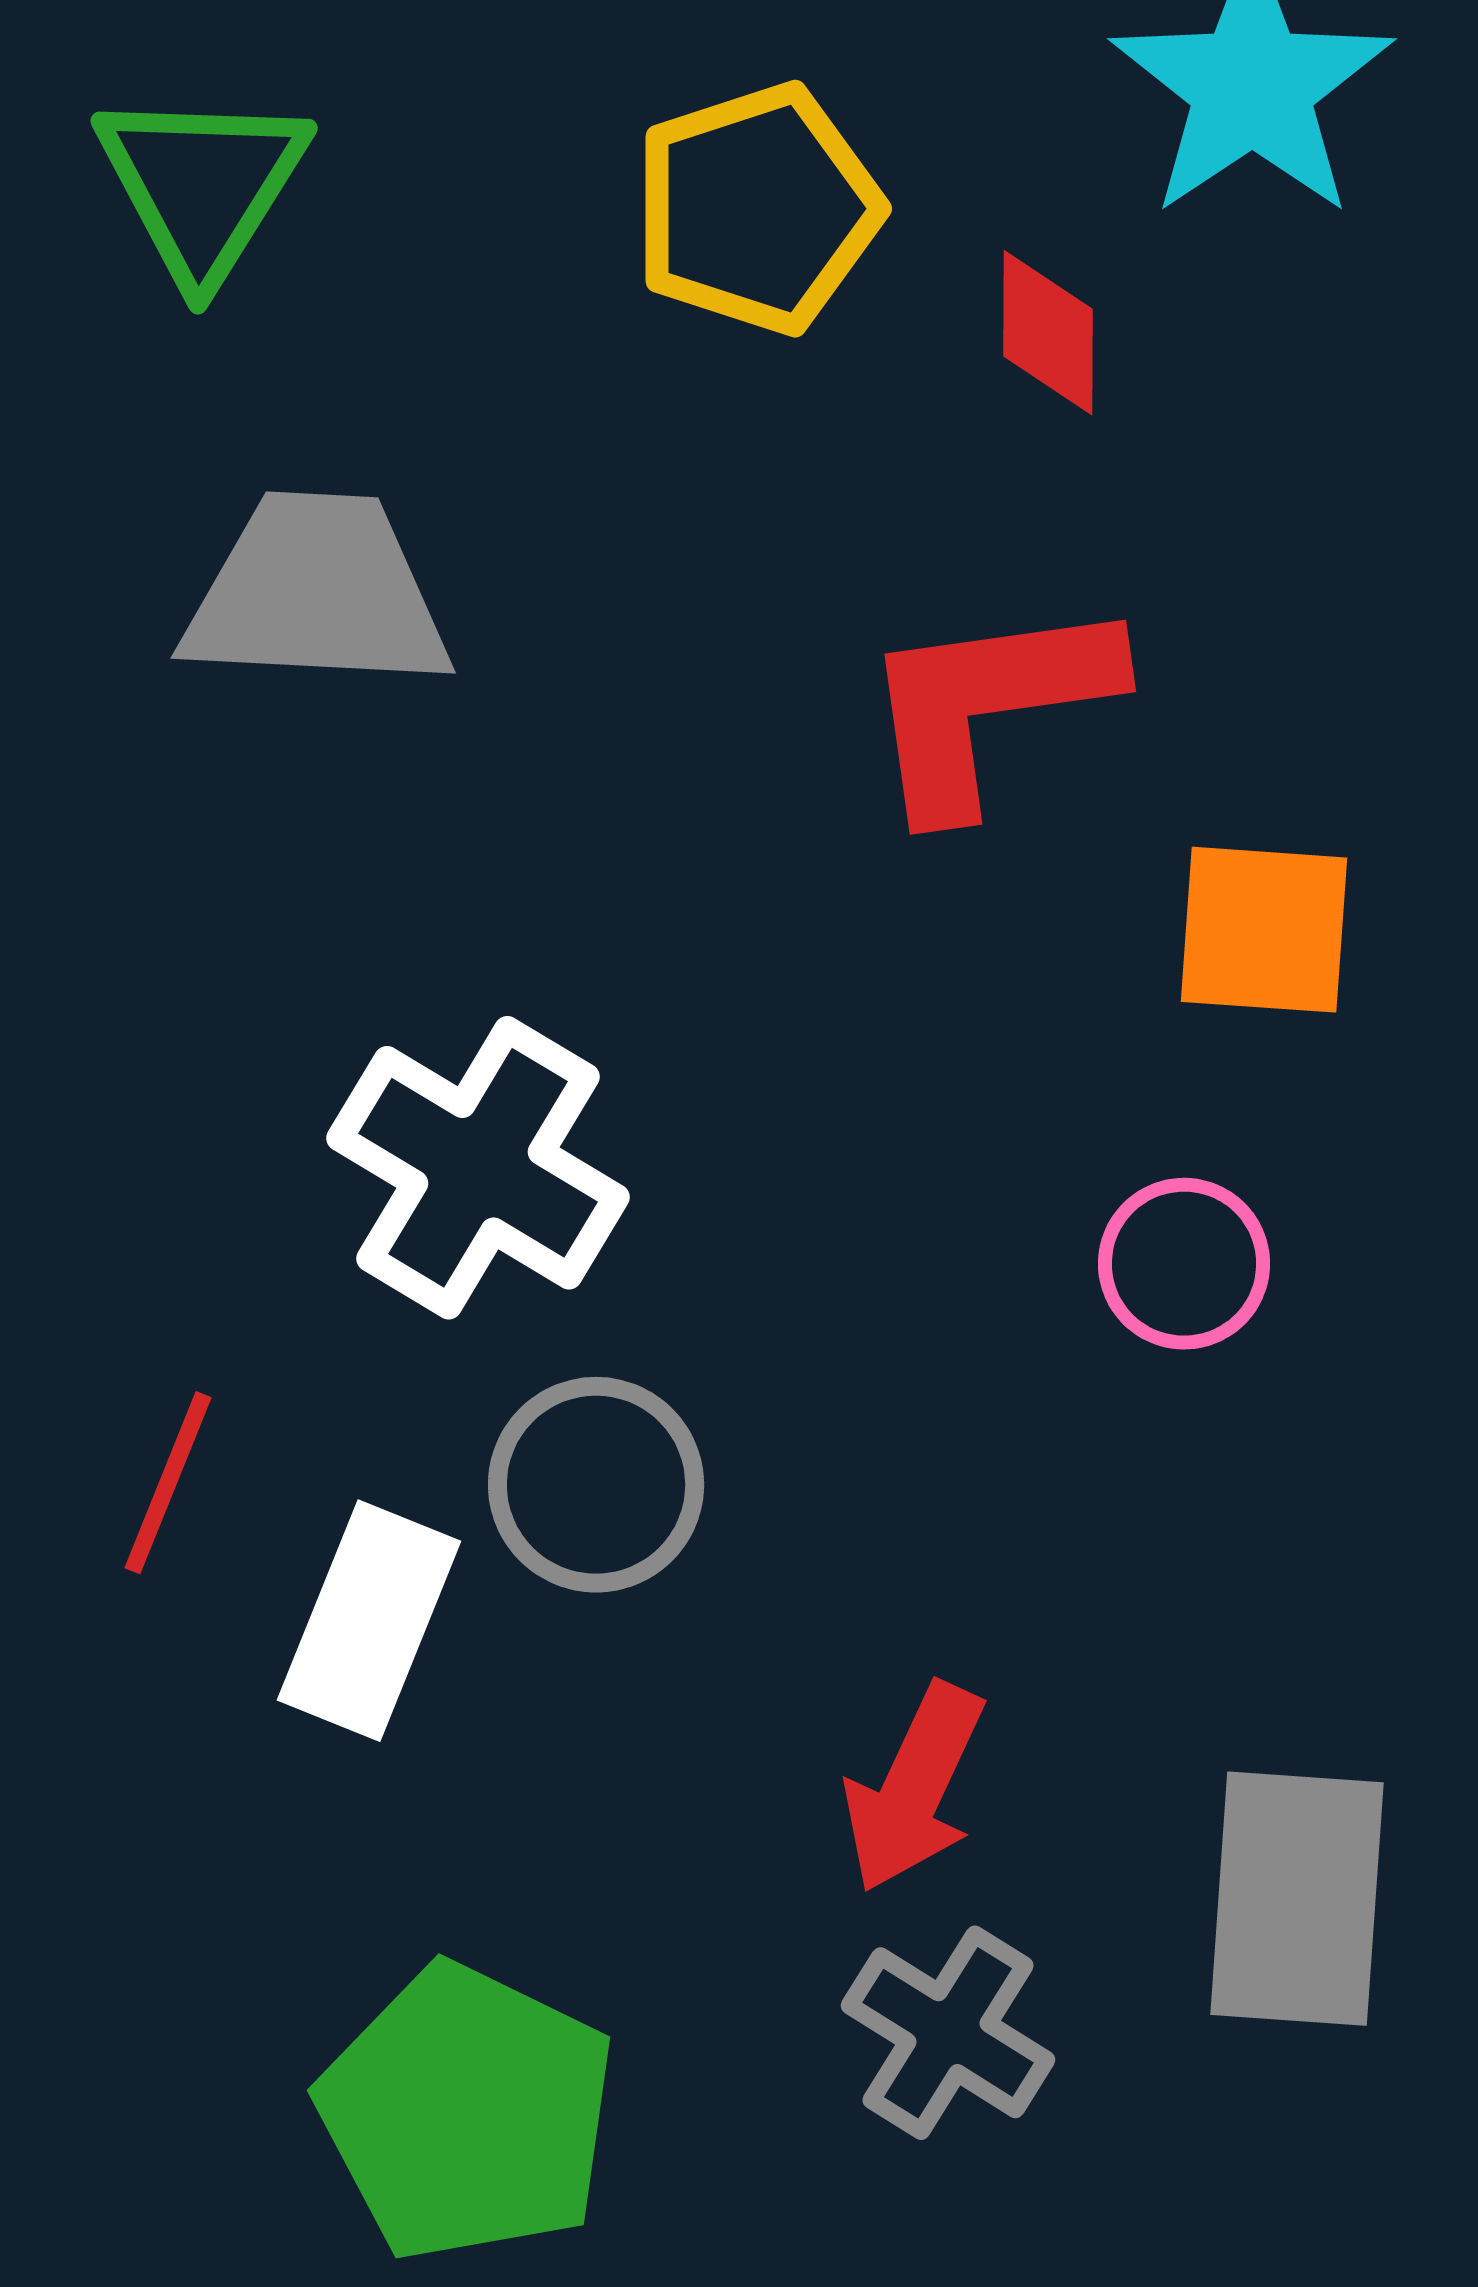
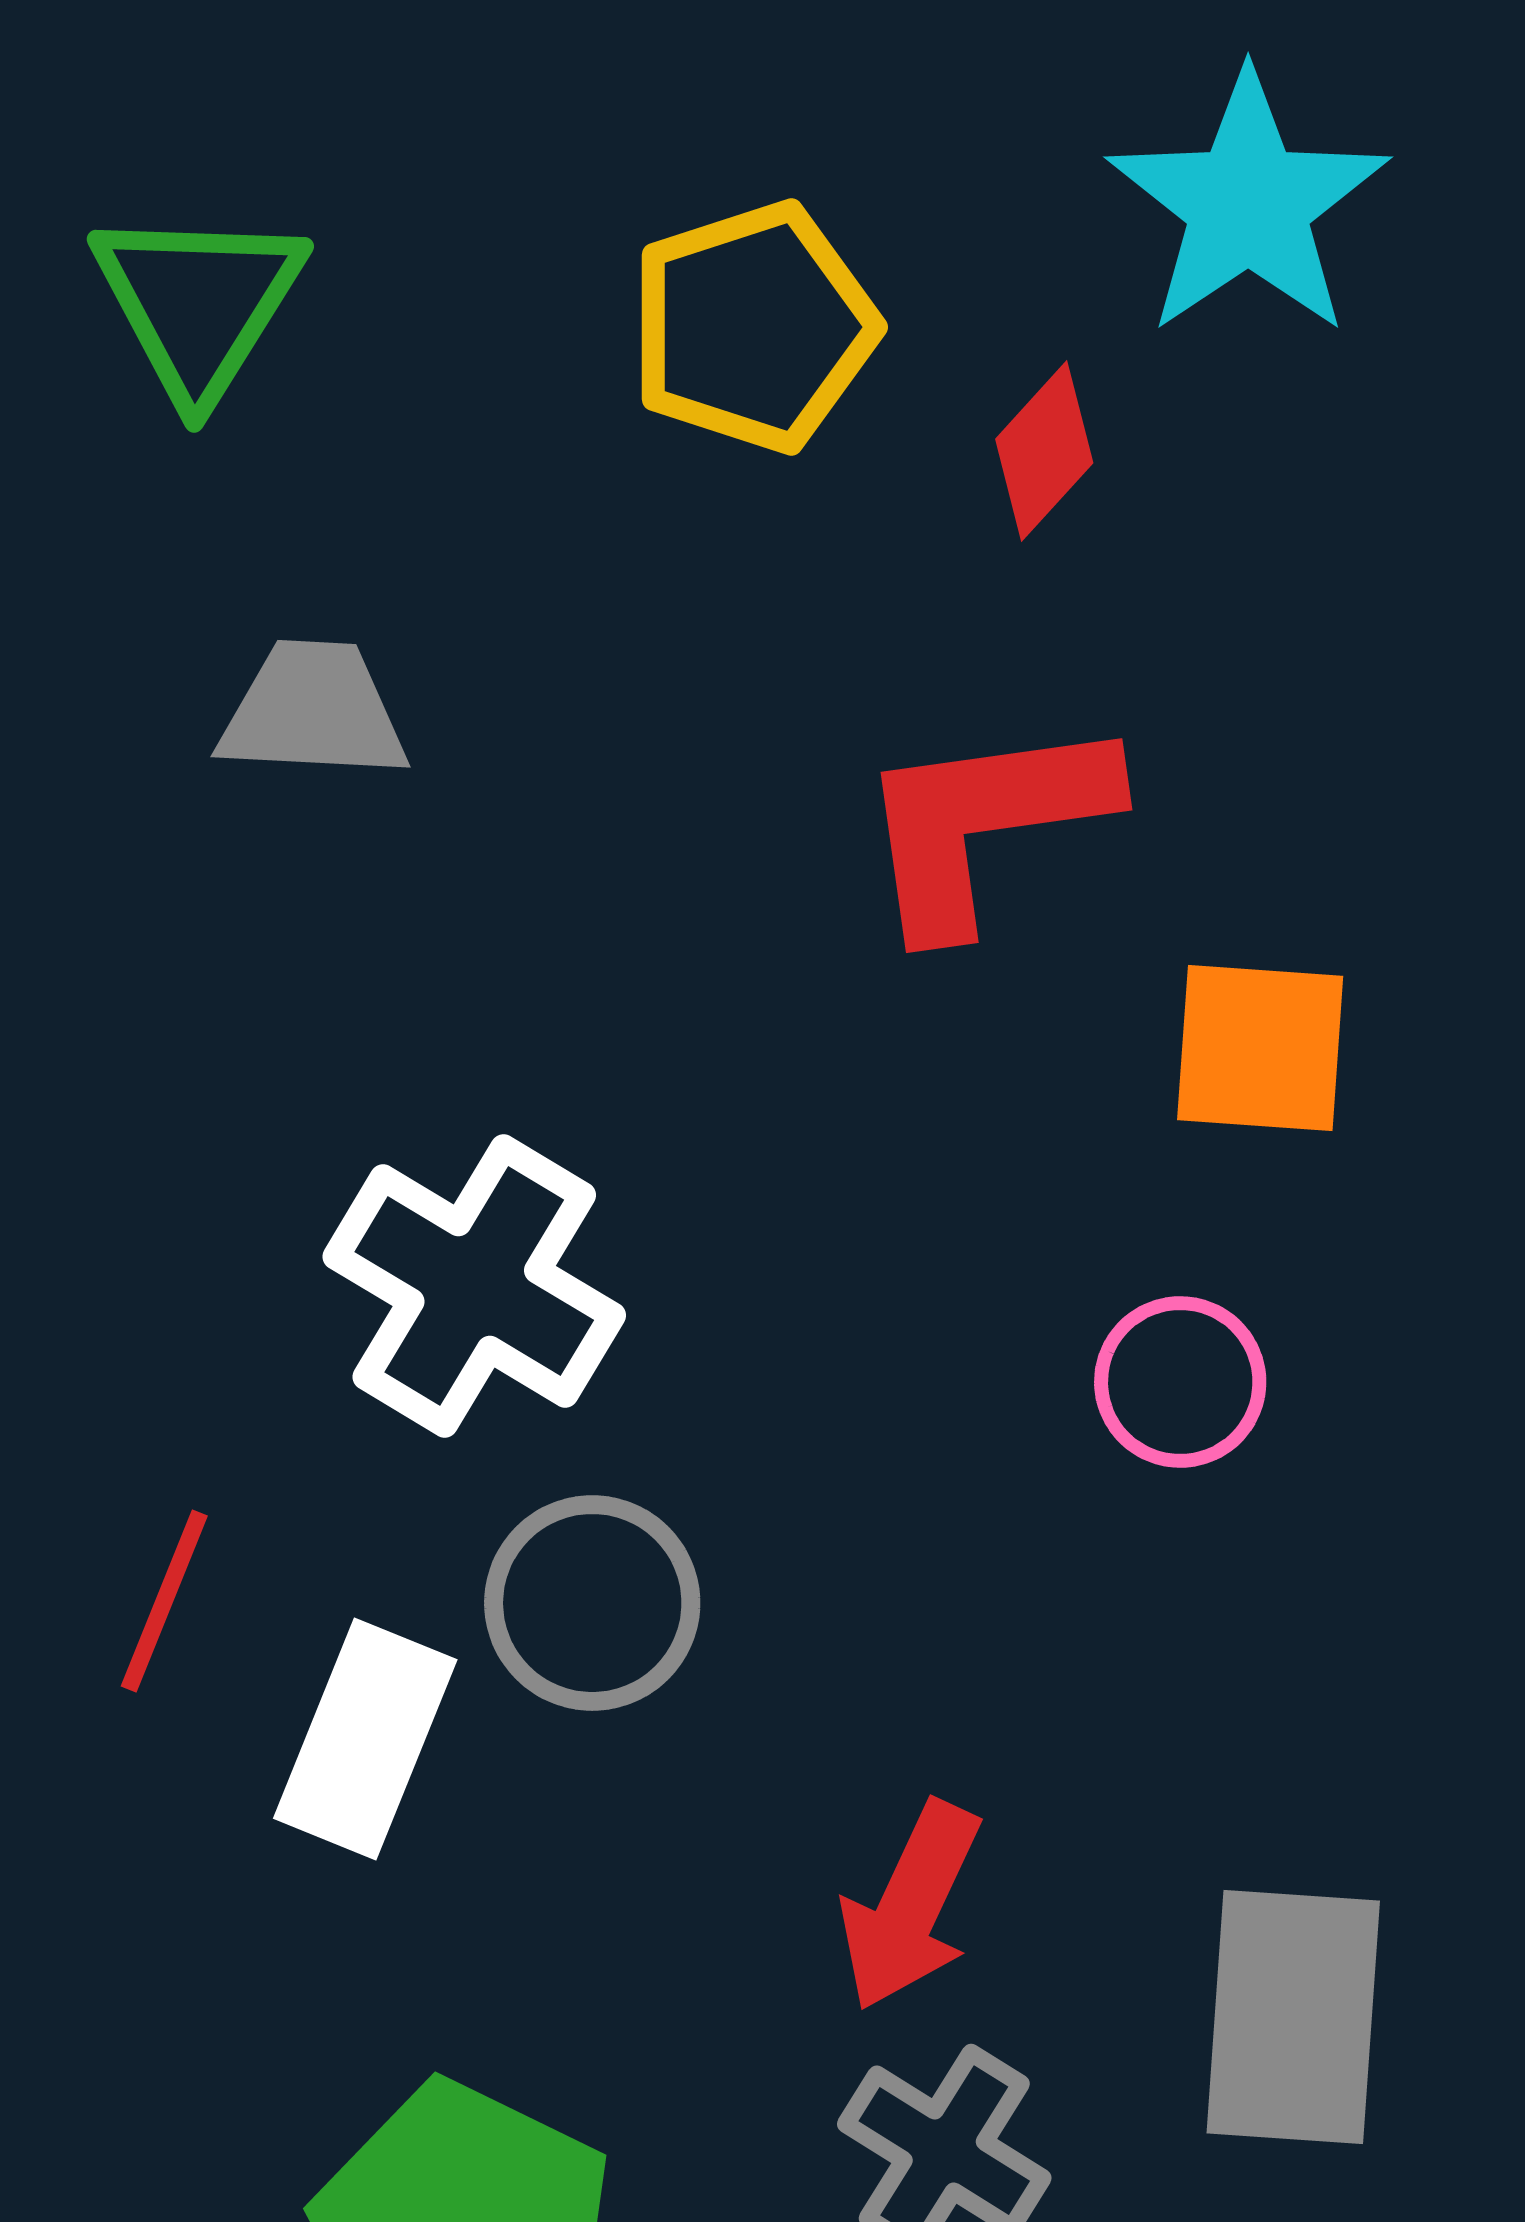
red diamond: (1048, 333) -> (1044, 451), turned 42
gray trapezoid: (317, 593) -> (313, 711), size x0.7

